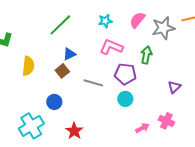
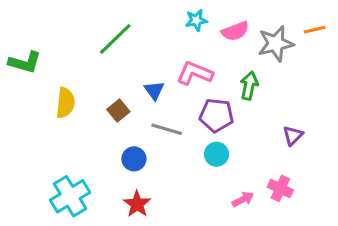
pink semicircle: (137, 20) -> (235, 31), turned -150
cyan star: (105, 21) -> (196, 20), moved
blue triangle: (69, 54) -> (154, 90), moved, turned -40
blue circle: (54, 102) -> (134, 159), moved

